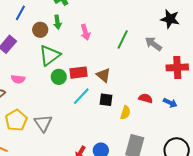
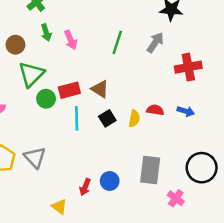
green arrow: (57, 22) -> (46, 33), moved
gray arrow: (153, 44) -> (155, 43), turned 96
cyan line: (81, 96) -> (77, 118), turned -36
black square: (106, 100) -> (107, 118), turned -32
yellow semicircle: (125, 113) -> (134, 118), moved

